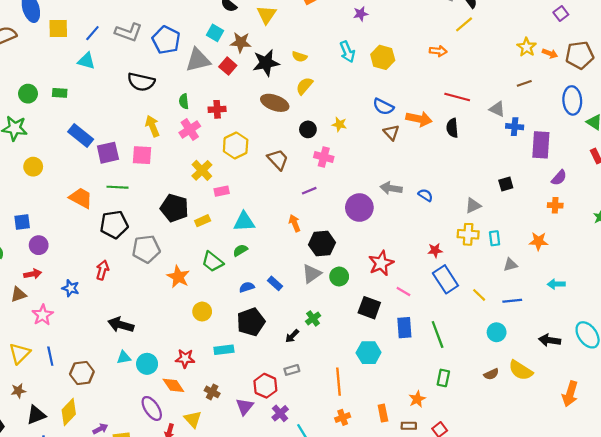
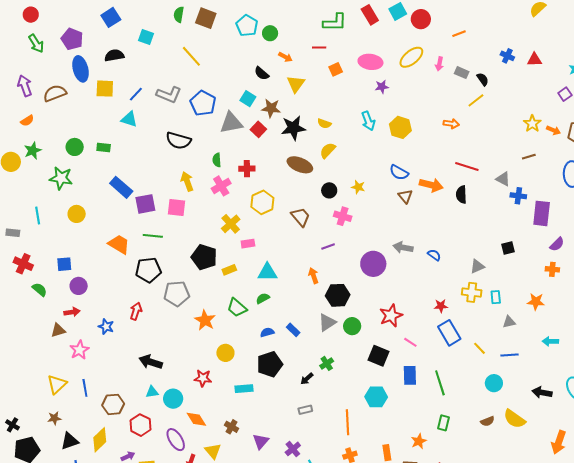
red star: (185, 358) -> (203, 378), moved
red hexagon: (265, 386) -> (140, 425), moved

